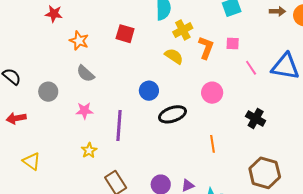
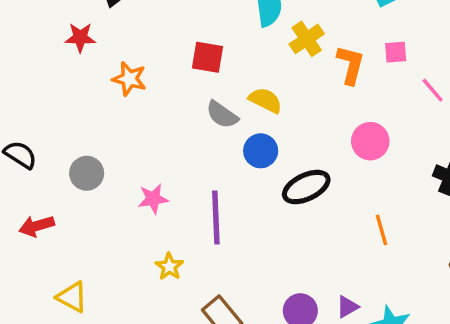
yellow semicircle: (174, 56) -> (265, 100), moved
gray semicircle: (85, 74) -> (222, 115), moved

